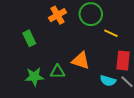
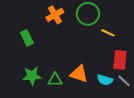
orange triangle: (81, 61) -> (79, 74), moved
green triangle: (57, 72) -> (55, 80), moved

